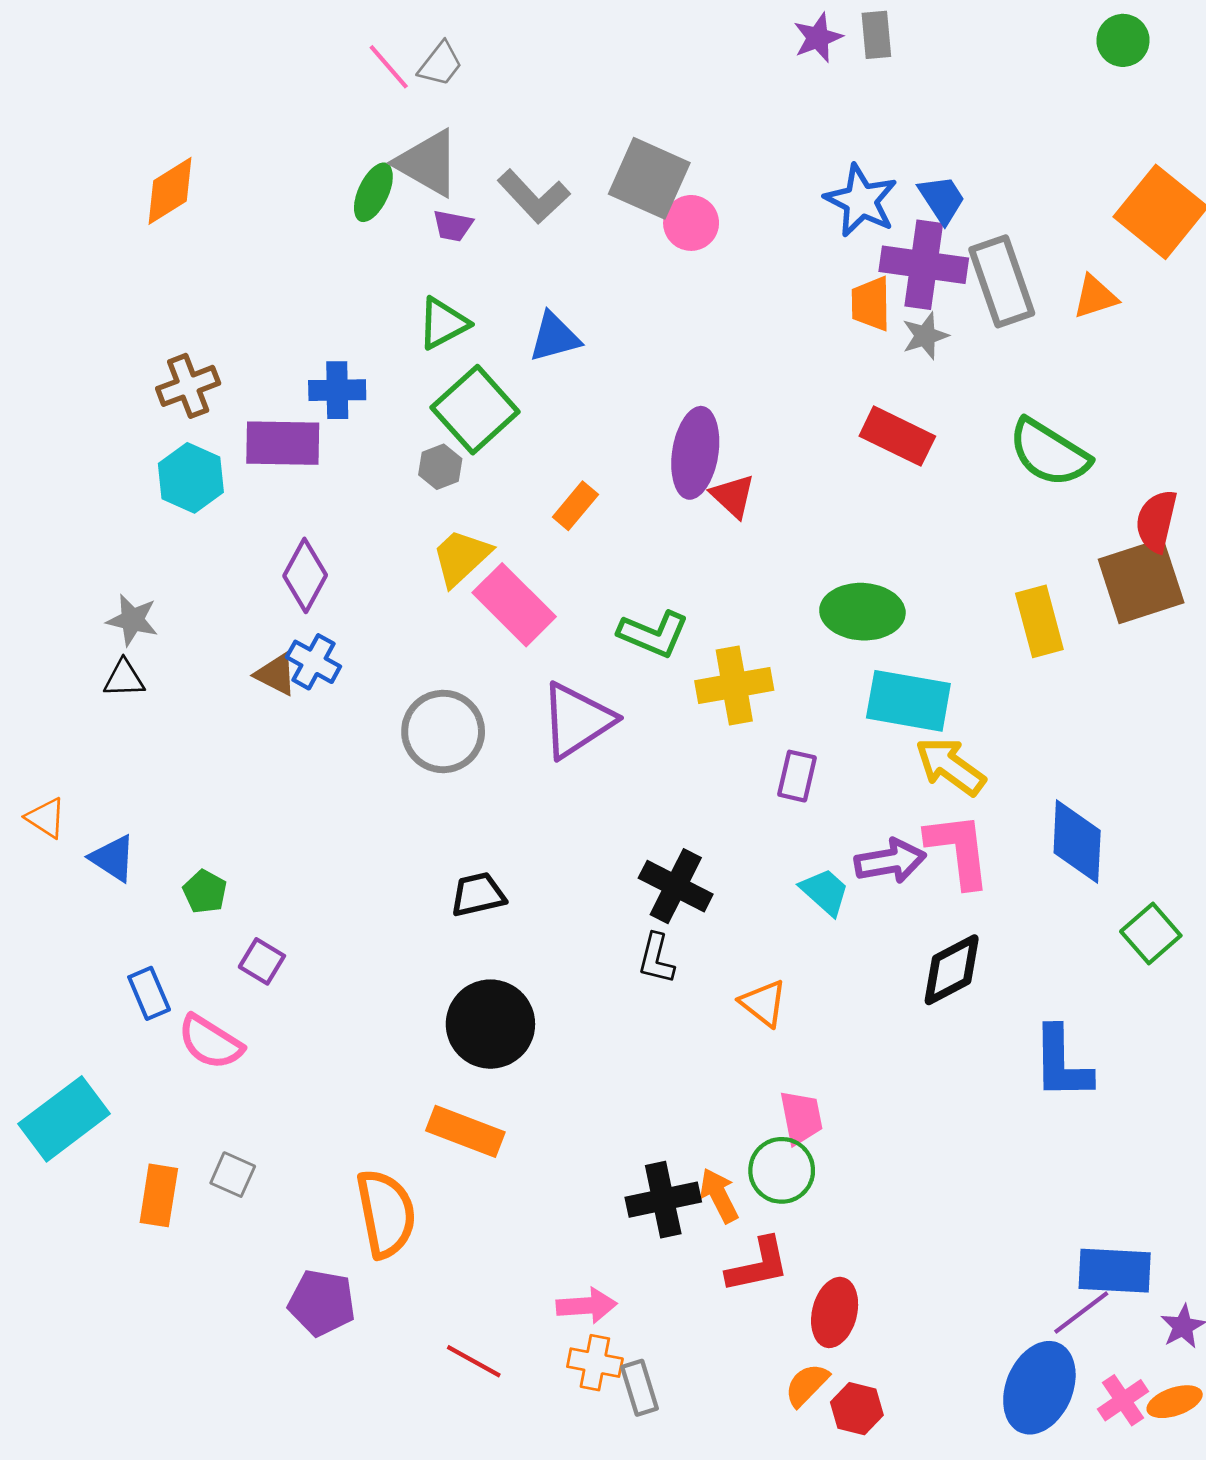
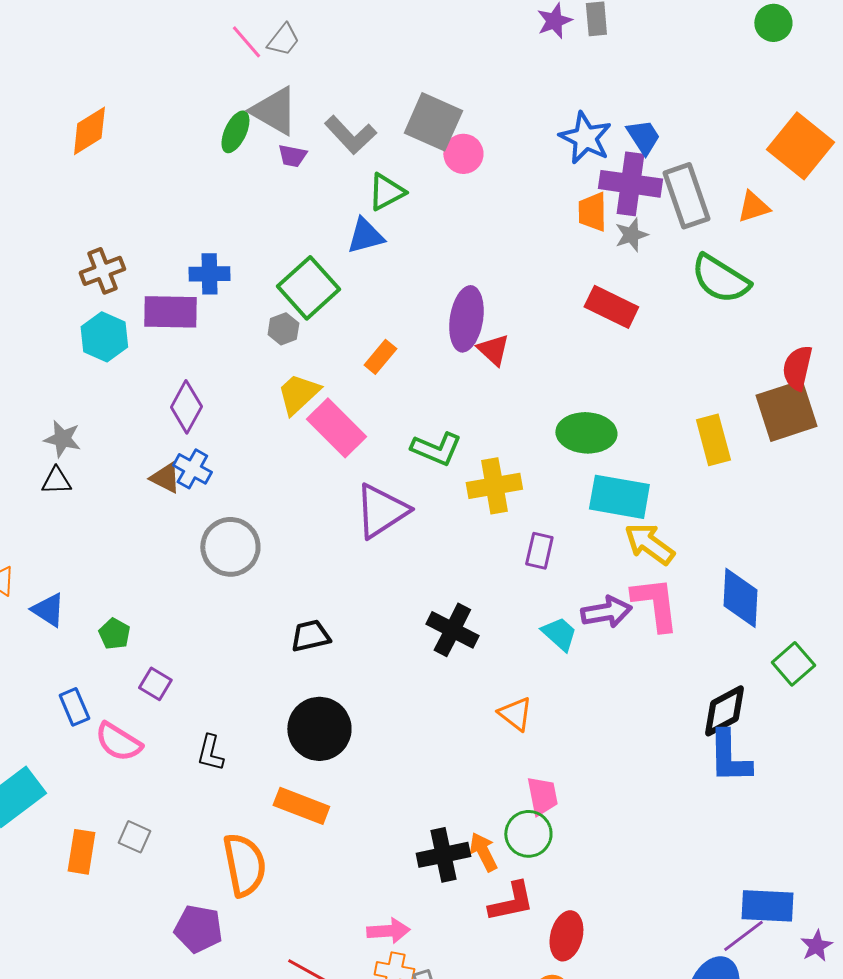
green triangle: (443, 323) -> (386, 192), moved
green semicircle: (1049, 453) -> (720, 279), moved
gray circle: (443, 731) -> (230, 547), moved
black L-shape: (656, 959) -> (210, 753), moved
black diamond: (952, 970) -> (724, 711), moved

